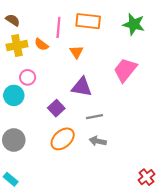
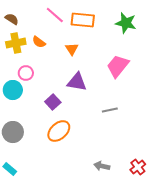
pink line: (58, 27) -> (55, 15), moved, turned -54
gray line: (94, 117) -> (110, 110), moved
gray arrow: (98, 141) -> (102, 166), moved

